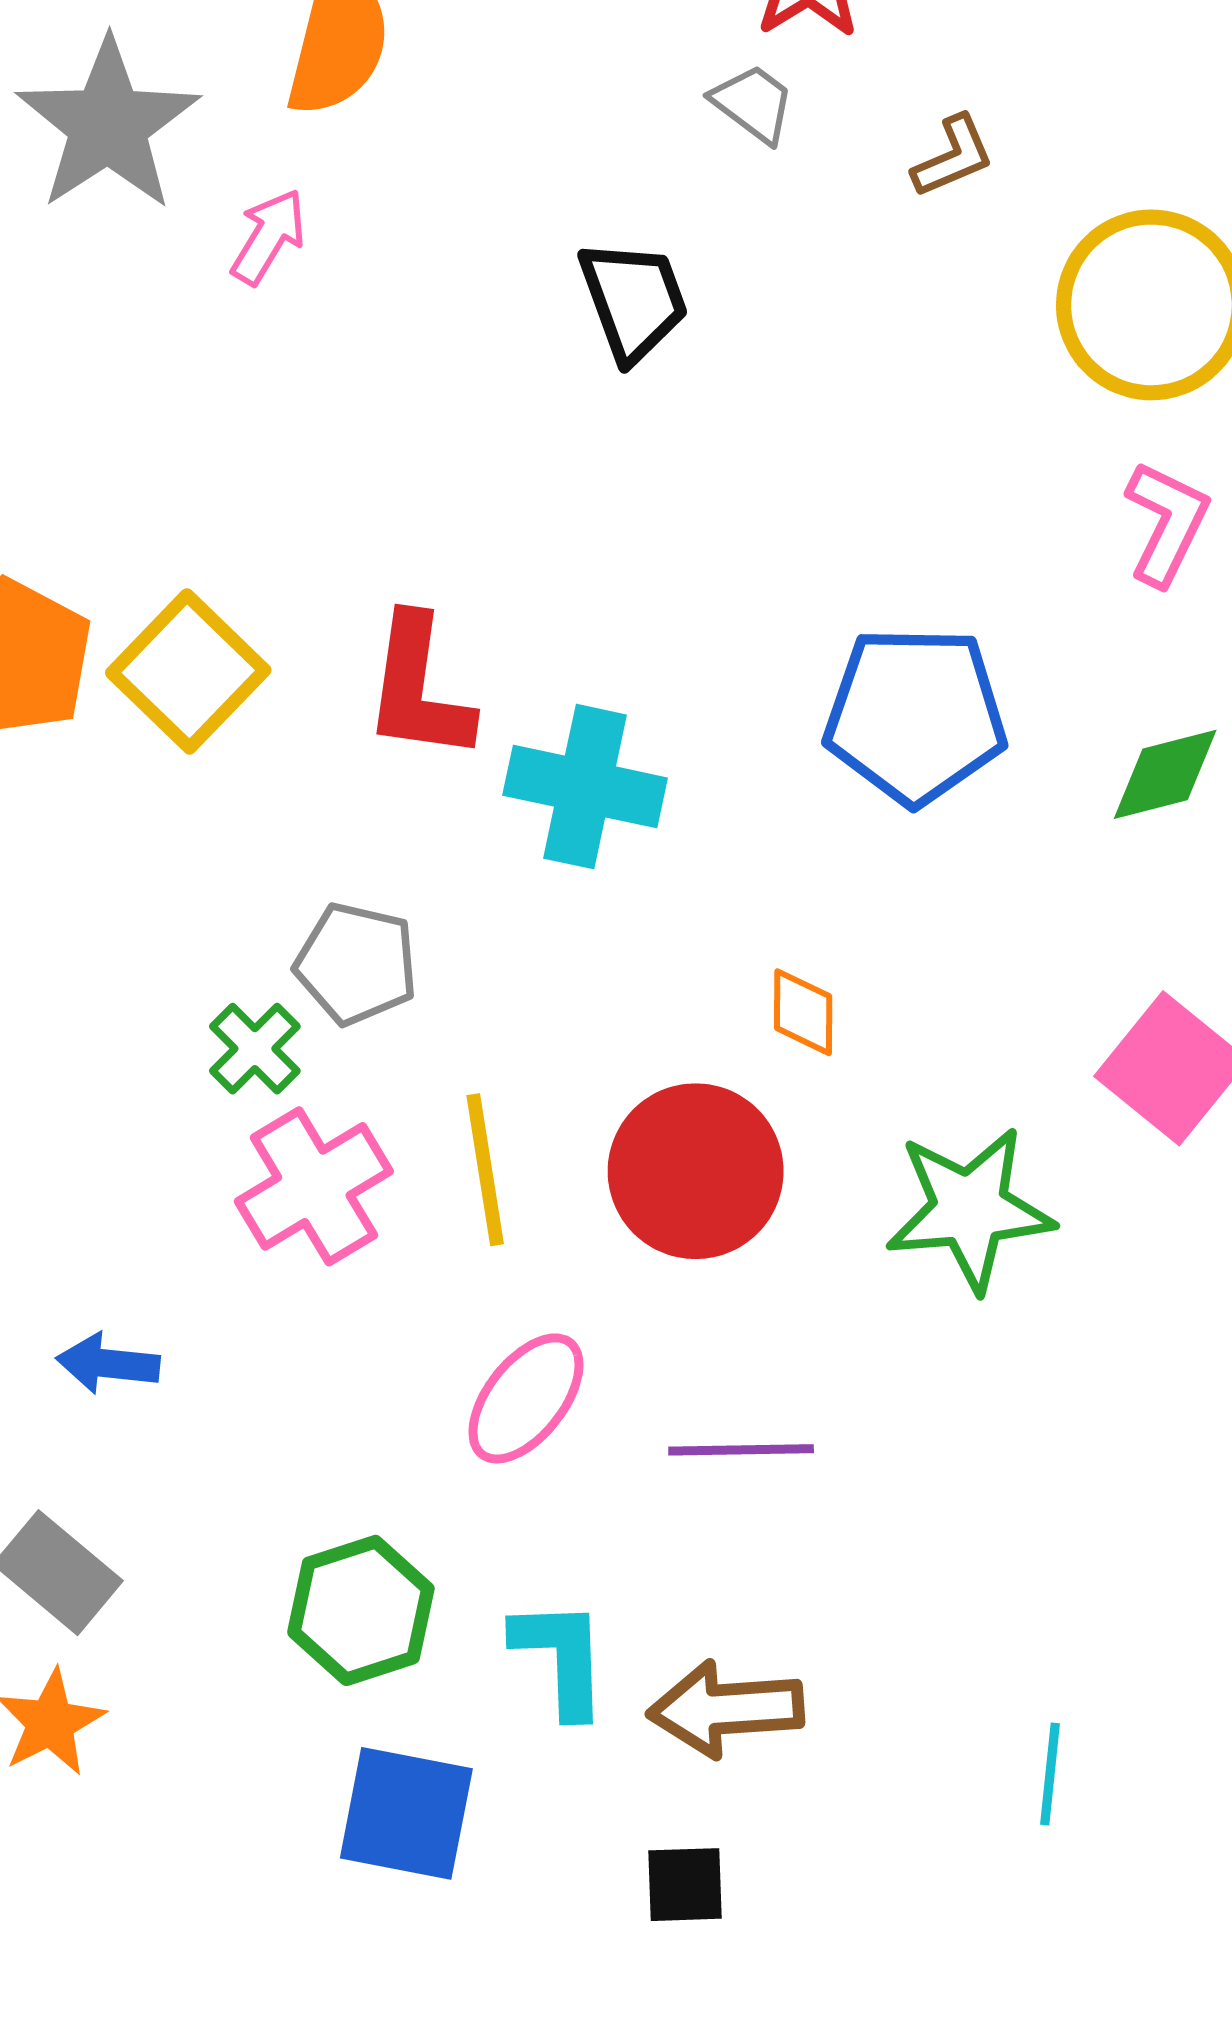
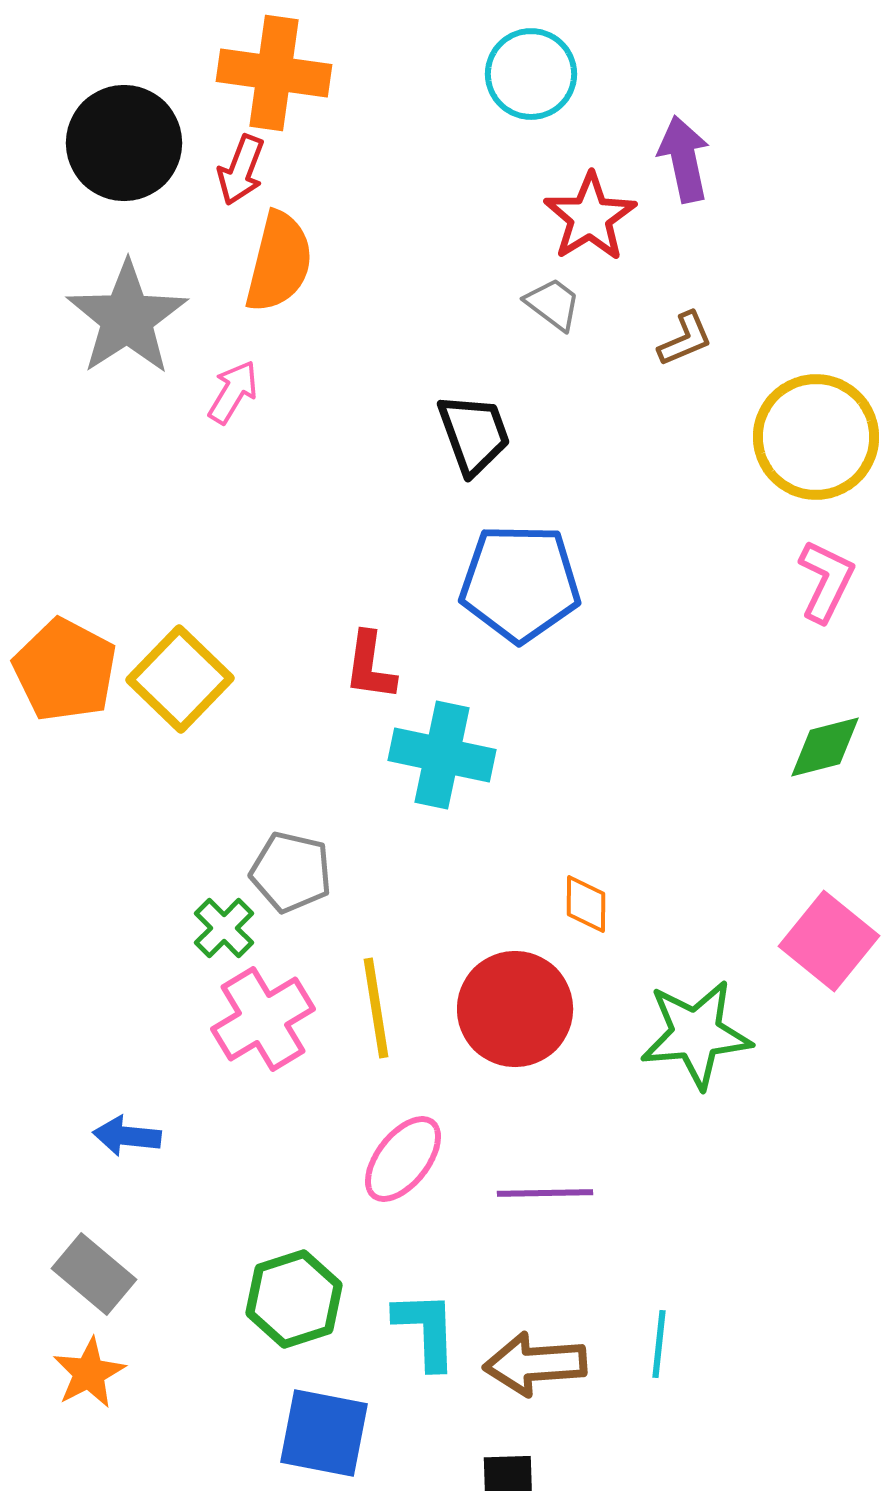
red L-shape: (418, 688) -> (370, 666), moved, size x0.7
blue pentagon: (915, 715) -> (520, 583), moved
cyan line: (1050, 1774) -> (659, 1344), moved

